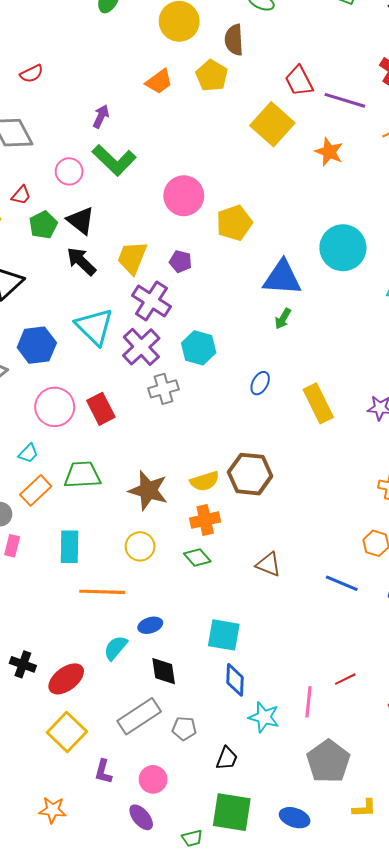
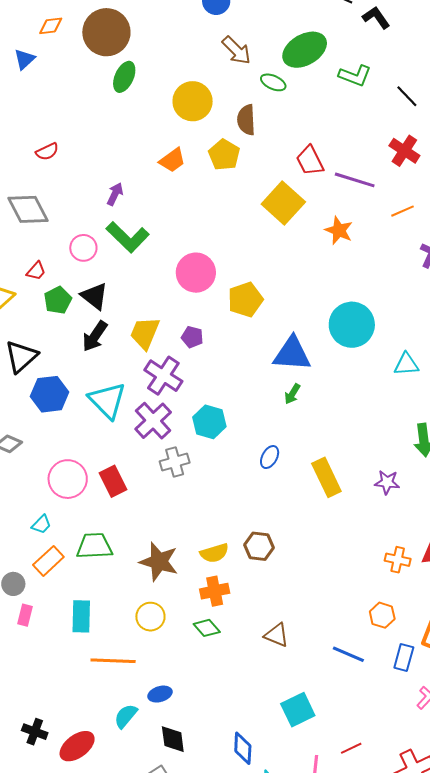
black arrow: (81, 261) -> (95, 336), turned -100
blue hexagon: (37, 345) -> (50, 394), moved
brown hexagon: (250, 474) -> (259, 546), size x0.7
cyan square: (224, 635) -> (298, 710), moved, turned -36

